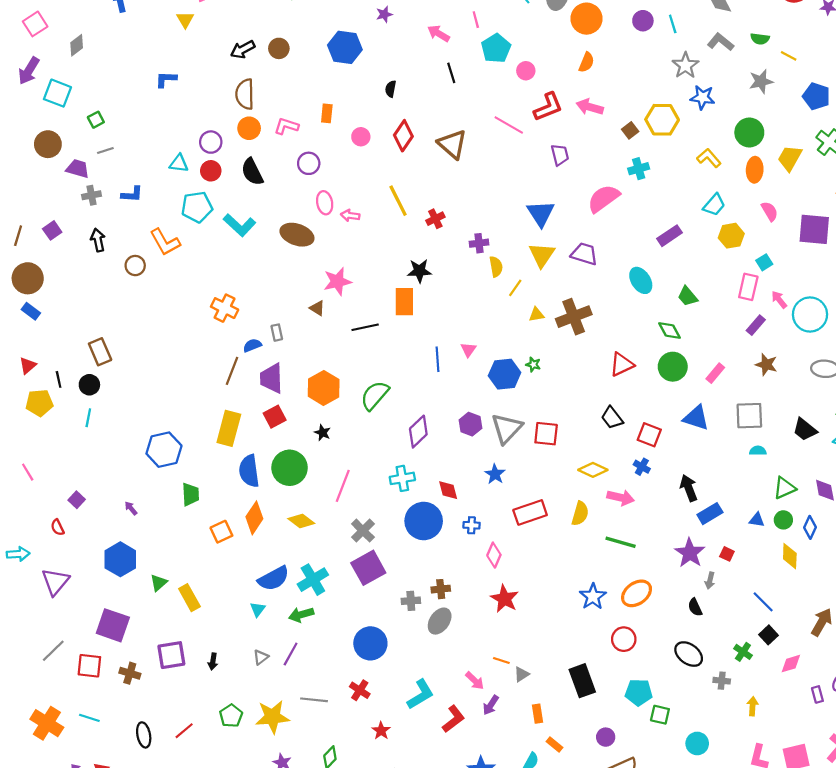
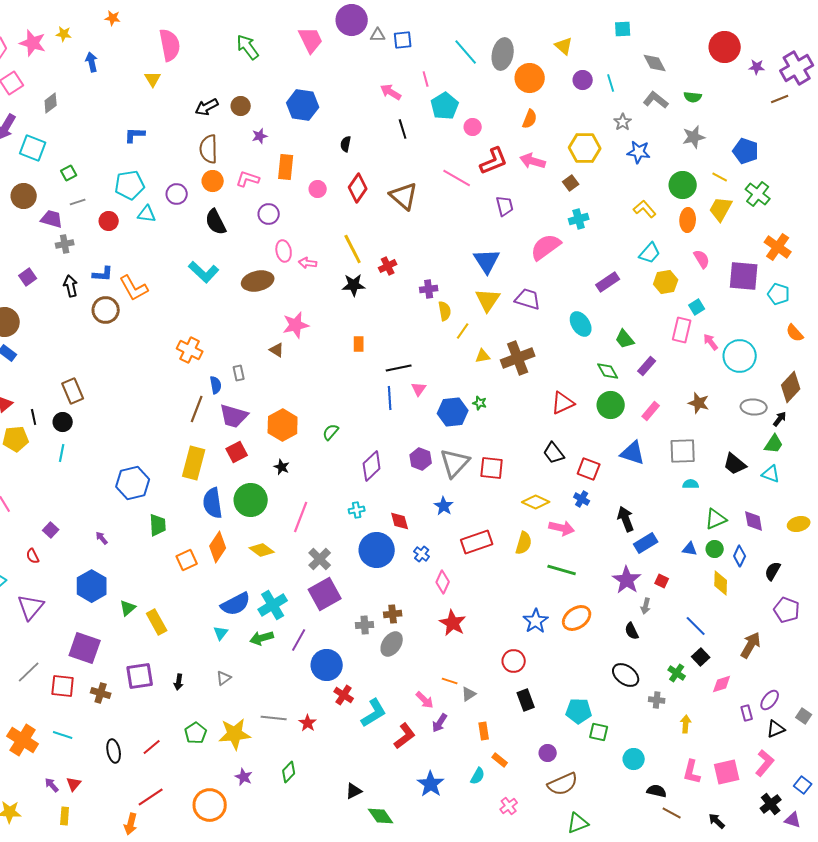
purple star: (384, 14) -> (260, 136), moved
yellow line: (789, 56) -> (720, 177), moved
gray star: (685, 65) -> (623, 122), size x0.7
orange rectangle: (327, 113) -> (286, 167), size x1.4
yellow hexagon: (662, 120) -> (585, 148), moved
red circle: (211, 171) -> (109, 221), moved
blue L-shape: (132, 194) -> (103, 274), moved
cyan pentagon: (197, 207) -> (130, 185), moved
brown ellipse: (297, 235) -> (258, 281), turned -32
brown circle: (135, 266) -> (106, 310), size x1.4
black star: (419, 271) -> (354, 285), moved
orange rectangle: (404, 302) -> (359, 344), size x0.6
purple rectangle: (756, 325) -> (647, 366), moved
black line: (365, 327) -> (399, 368), moved
blue semicircle: (252, 345) -> (216, 385), turned 102
purple trapezoid: (271, 378) -> (234, 416), turned -72
green semicircle: (375, 395) -> (331, 432), size x0.6
cyan cross: (402, 478) -> (357, 510), size x0.7
blue cross: (472, 525) -> (422, 554), turned 35
red circle: (624, 639) -> (514, 661), moved
purple line: (291, 654) -> (299, 640), moved
black rectangle: (582, 681) -> (526, 700), size x0.7
red cross: (360, 690) -> (344, 695), moved
red star: (381, 731) -> (308, 723), moved

